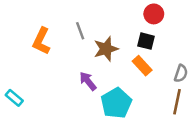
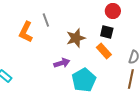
gray line: (80, 31) -> (46, 20), moved
purple arrow: (88, 81) -> (62, 63), turned 112

